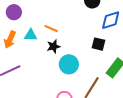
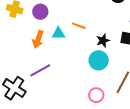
black star: (53, 46) -> (103, 41), moved

